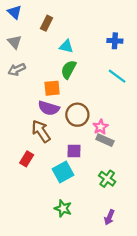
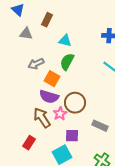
gray triangle: (15, 42) -> (26, 34), moved, turned -40
gray arrow: (17, 69) -> (36, 64), moved
orange square: (52, 88) -> (52, 79), turned 35
pink star: (101, 127) -> (60, 114), moved

